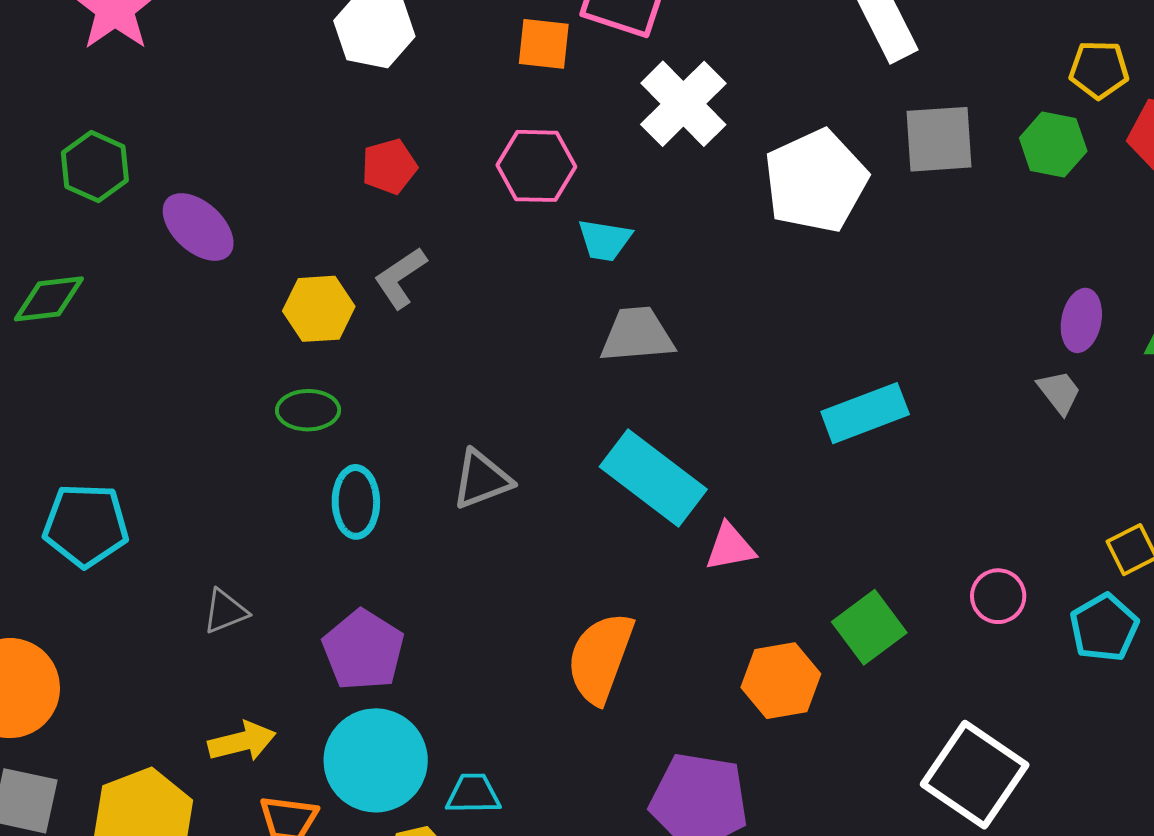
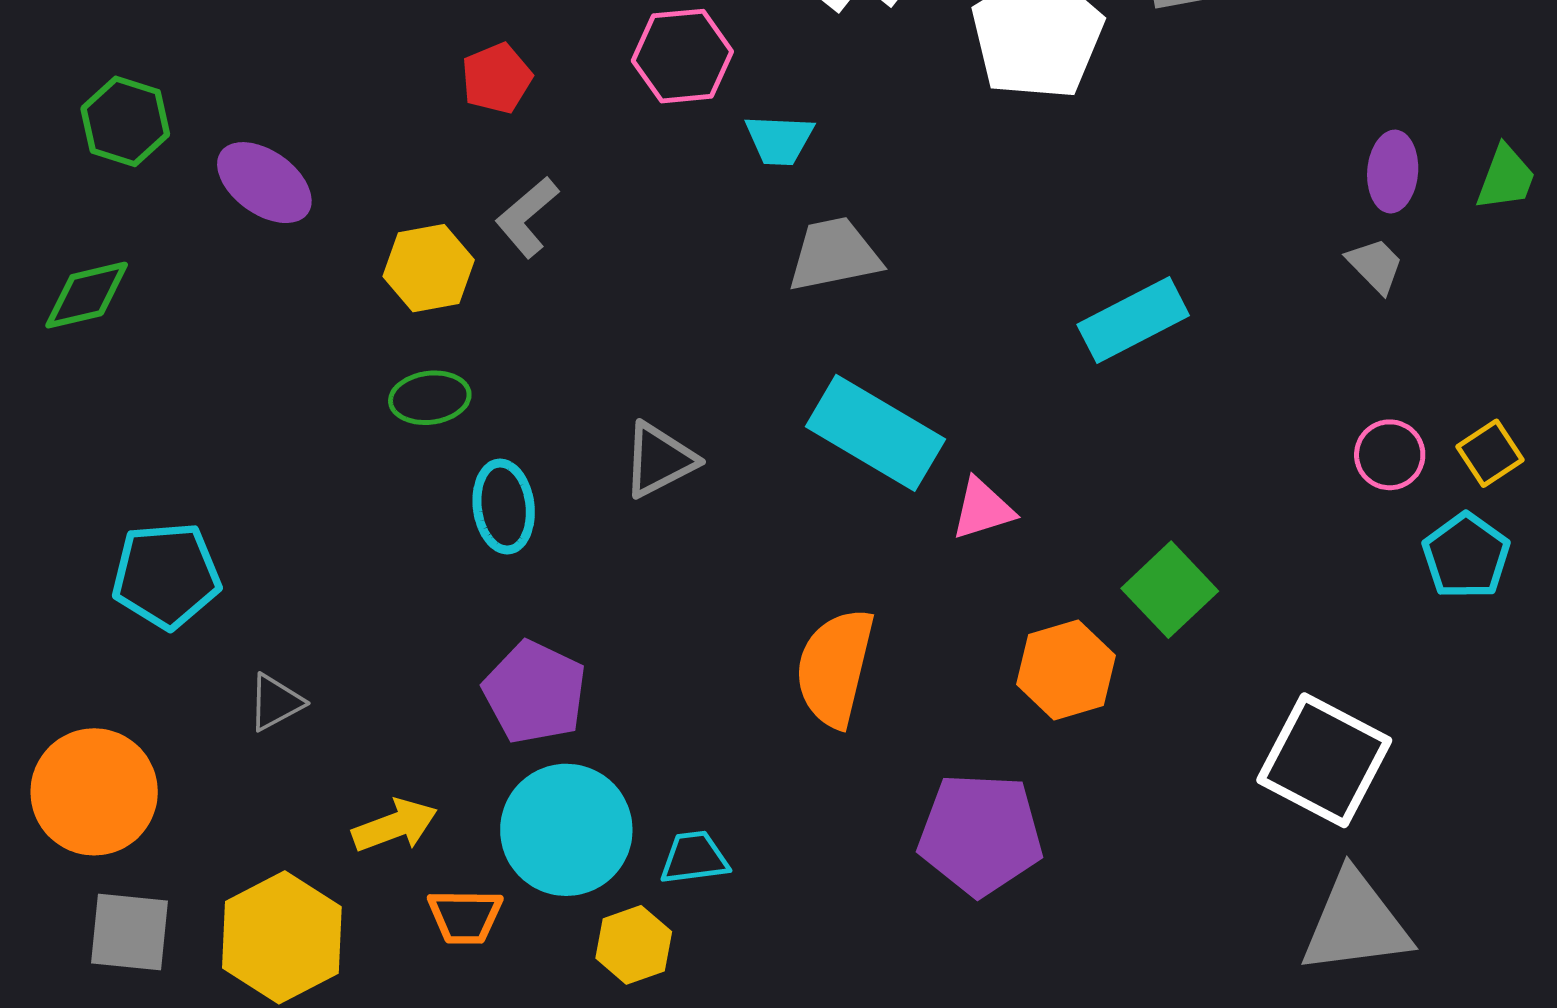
pink circle: (998, 596) -> (1390, 455), moved
gray triangle: (225, 611) -> (275, 702), moved

